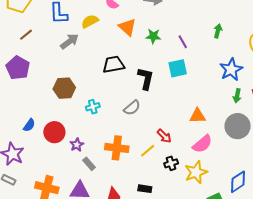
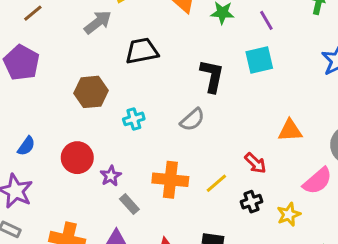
black trapezoid: (113, 64) -> (142, 51), moved
blue semicircle: (29, 125) -> (26, 146), moved
red arrow: (164, 136) -> (255, 163), moved
pink semicircle: (202, 144) -> (317, 181), moved
yellow star: (196, 172) -> (289, 214), size x0.7

